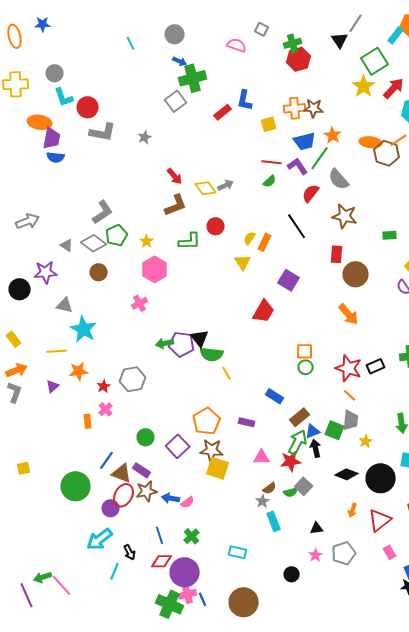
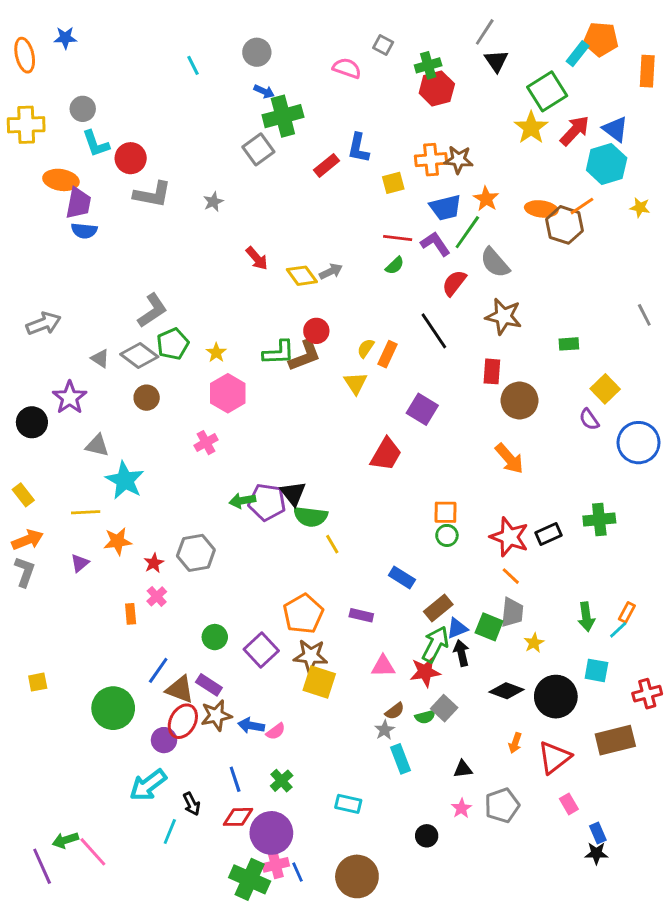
gray line: (356, 23) -> (485, 32), moved
brown L-shape: (176, 205) -> (305, 356), moved
purple star: (46, 272) -> (70, 398), turned -30

